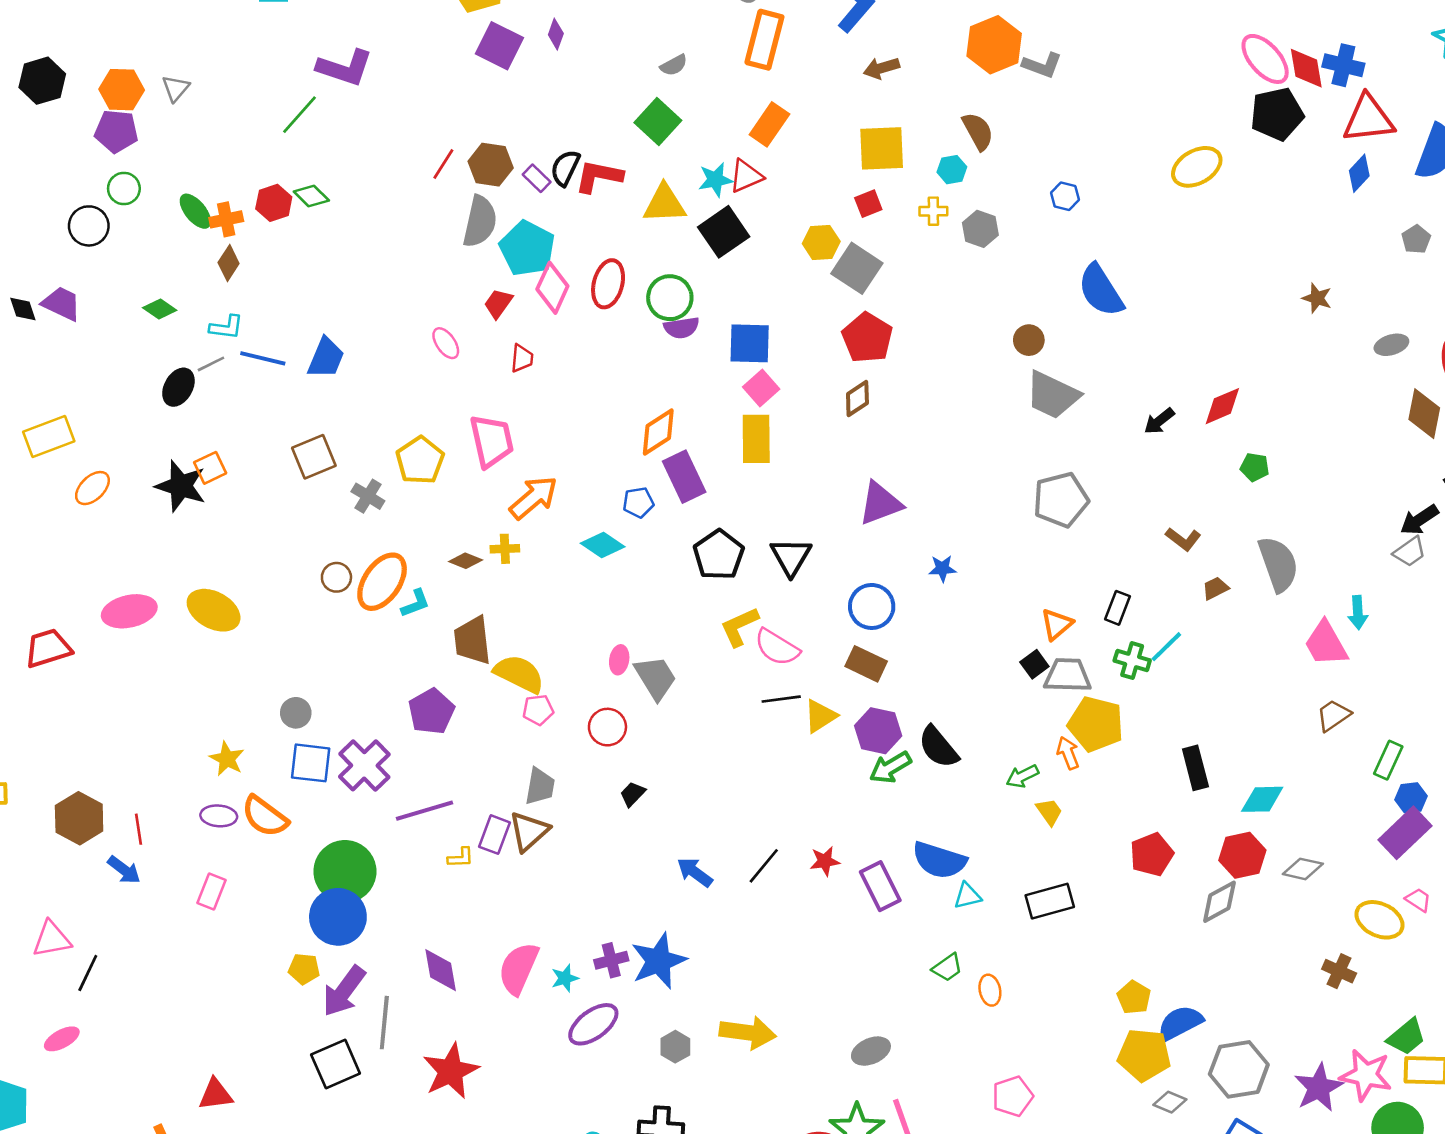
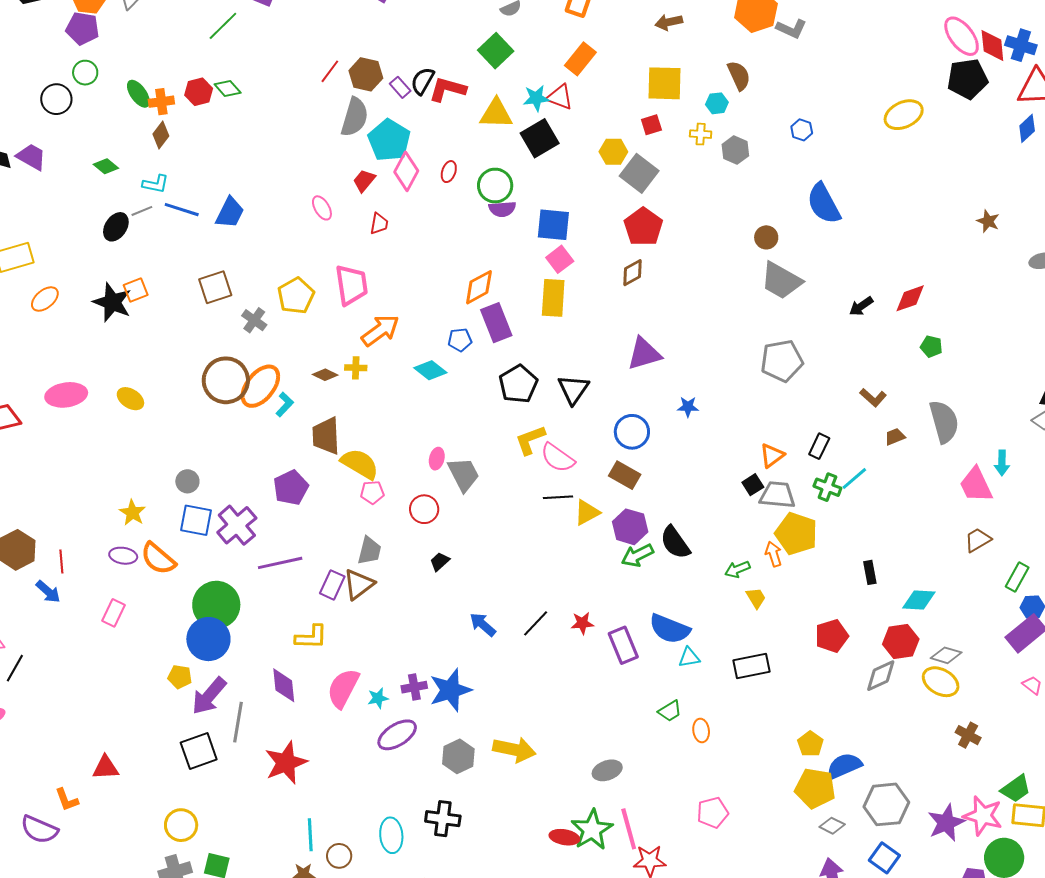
red triangle: (746, 176) -> (560, 97), turned 40
red ellipse: (608, 284) -> (449, 172), size x0.6
brown circle: (336, 577) -> (226, 380), size x2.0
cyan L-shape: (415, 603) -> (285, 404), turned -30
yellow ellipse: (214, 610) -> (130, 399), size x0.7
black rectangle: (1195, 768) -> (870, 572), size x0.7
yellow L-shape: (461, 858) -> (311, 637), moved, size x1.6
yellow ellipse: (1379, 920) -> (941, 682), moved
gray hexagon: (675, 1047) -> (458, 756), size x1.4

